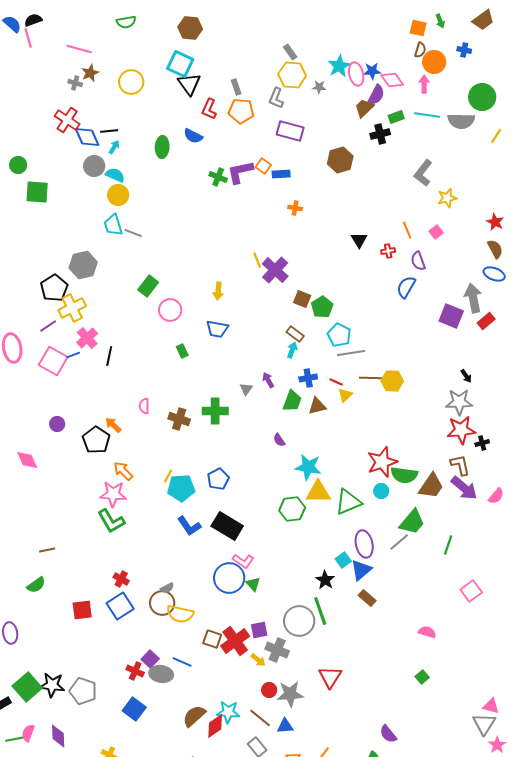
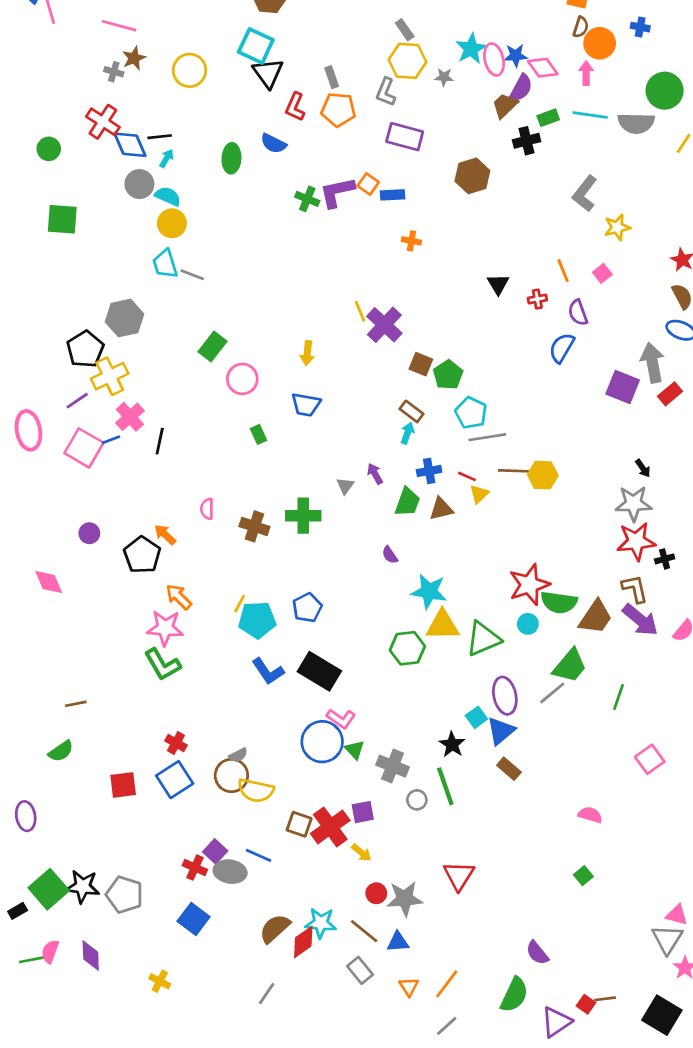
green circle: (18, 165) -> (49, 149), moved
gray circle: (299, 621) -> (417, 800), size x0.5
gray cross: (277, 650) -> (393, 766), moved

